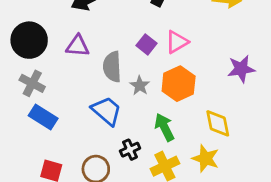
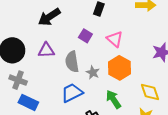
pink triangle: (177, 42) -> (115, 39), turned -42
purple square: (147, 44) -> (85, 36), moved
blue trapezoid: (107, 111) -> (72, 93), turned -60

